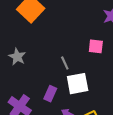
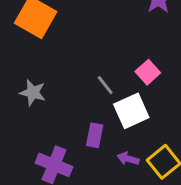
pink square: (96, 46) -> (148, 72), moved, turned -35

